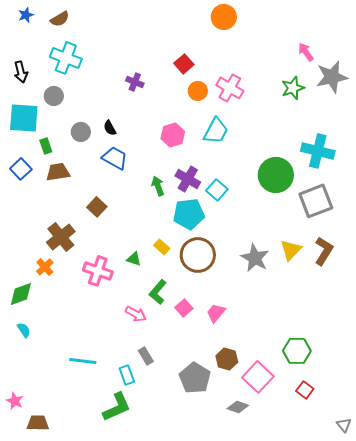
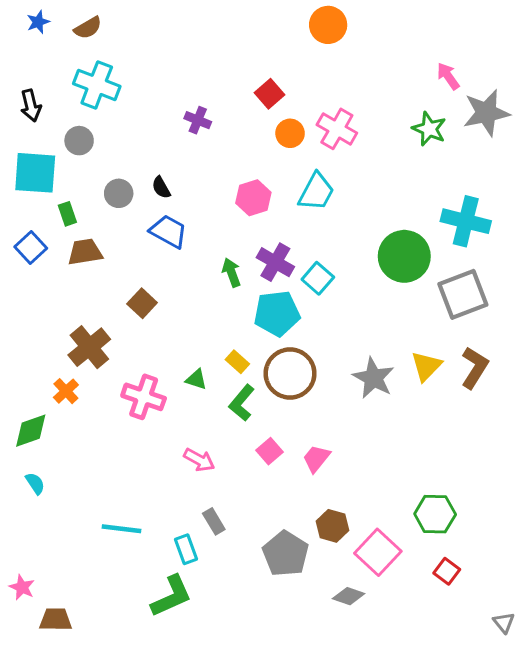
green star: (293, 88) -> (429, 129), turned -30
green L-shape: (158, 292) -> (242, 403), moved

